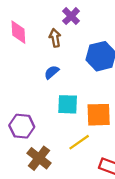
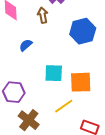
blue semicircle: (52, 72) -> (26, 45), moved

